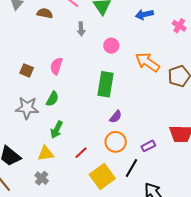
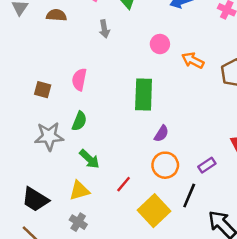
pink circle: (111, 46) -> (160, 44), moved
orange arrow: (148, 62) -> (193, 60), size x0.7
green arrow: (57, 130) -> (89, 159), turned -66

